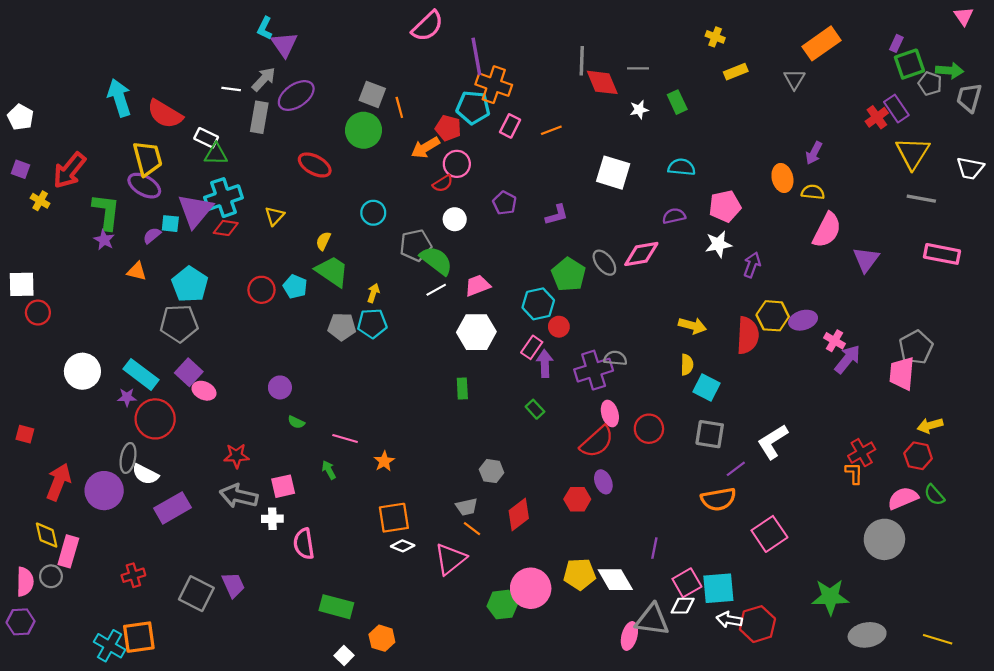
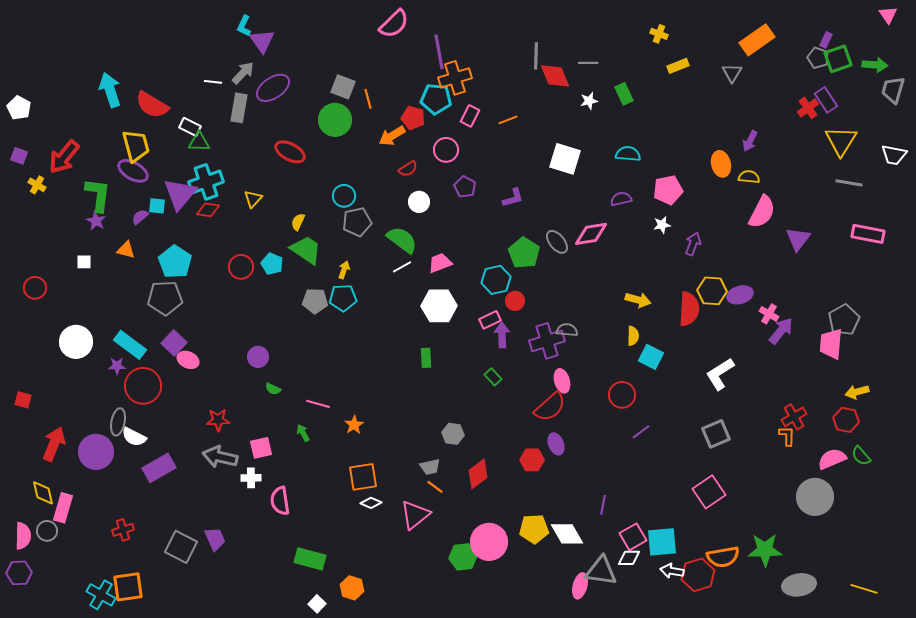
gray pentagon: (930, 84) -> (818, 58), moved
orange cross: (494, 85) -> (455, 78), turned -36
pink circle: (457, 164) -> (446, 150), moved
white star: (718, 244) -> (662, 225), size x0.7
gray pentagon: (416, 245) -> (357, 222), moved
white square: (22, 284) -> (84, 262), moved, size x0.6
pink rectangle: (532, 347) -> (490, 320), turned 30
red circle: (649, 429) -> (622, 395), moved
gray square: (710, 434) -> (716, 434), moved, turned -32
white L-shape: (773, 442) -> (720, 374), moved
purple line: (736, 469) -> (641, 432), moved
orange semicircle: (718, 499) -> (723, 557), moved

